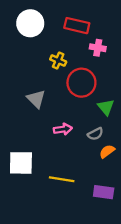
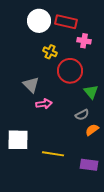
white circle: (30, 23) -> (39, 21), moved
pink arrow: (63, 129) -> (44, 104), moved

